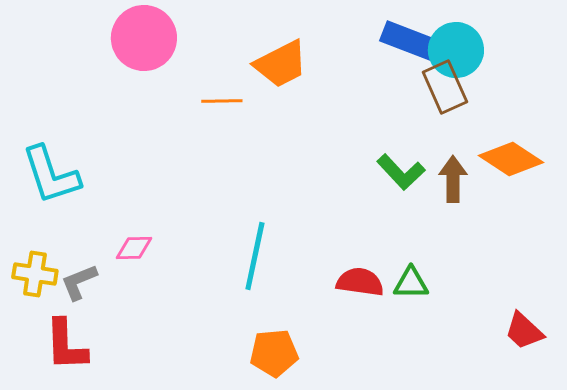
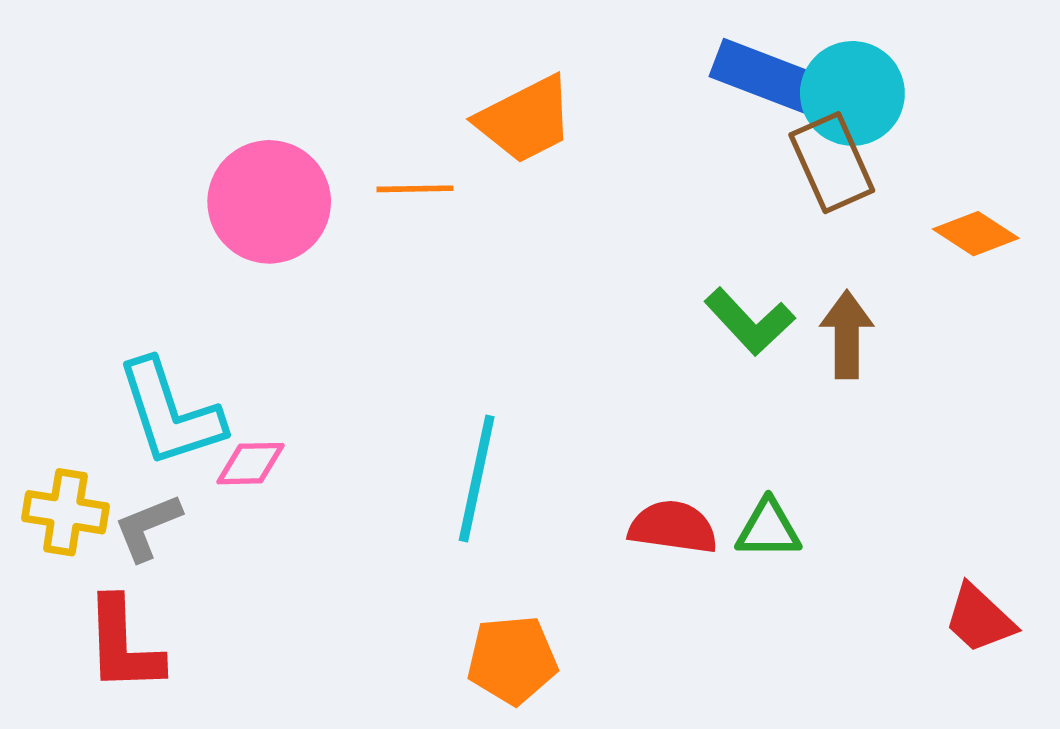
pink circle: (144, 38) -> (269, 202), moved
orange diamond: (511, 159) -> (976, 234), moved, size x0.7
cyan L-shape: (51, 175) -> (170, 413), moved

